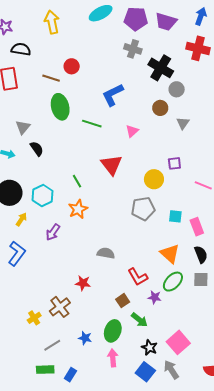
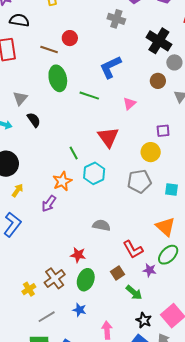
gray cross: (133, 49) -> (116, 19), moved
purple square: (174, 163) -> (163, 131), moved
cyan hexagon: (43, 196) -> (94, 173), moved
orange star: (78, 209) -> (62, 181), moved
green ellipse: (113, 331) -> (86, 280), moved

